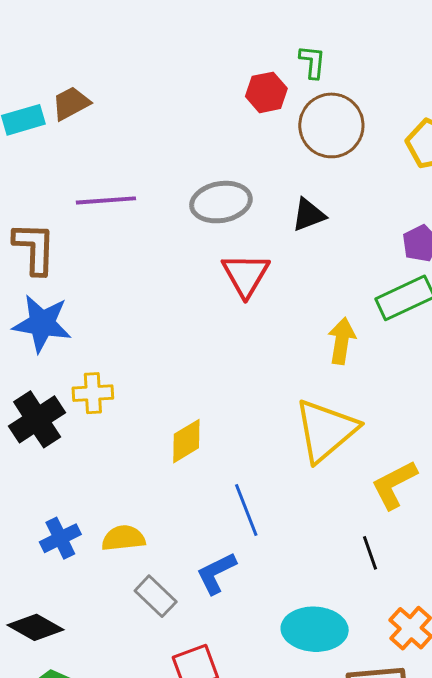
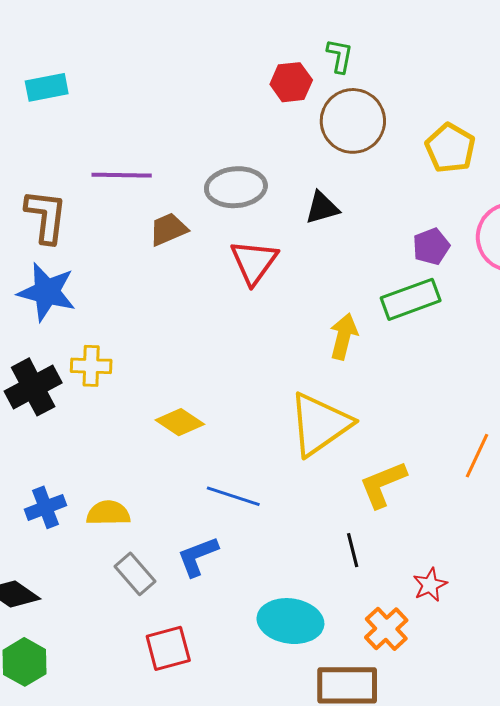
brown trapezoid: (71, 103) -> (168, 229), moved
yellow diamond: (186, 441) -> (180, 422), turned 60
blue line: (246, 510) -> (233, 496), turned -56

